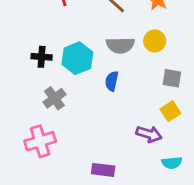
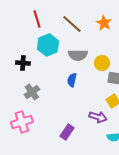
yellow circle: (155, 41) -> (102, 63), moved
cyan hexagon: (77, 58) -> (48, 45), moved
purple rectangle: (103, 170) -> (67, 132), moved, turned -63

